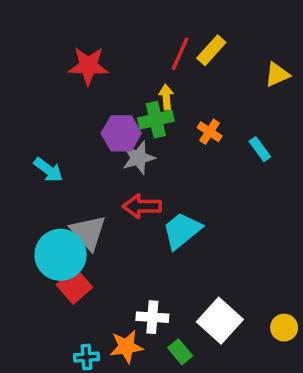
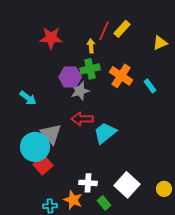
yellow arrow: (166, 97) -> (91, 46), moved
orange cross: (210, 132) -> (121, 76), size x1.6
orange star: (126, 347) -> (73, 200), turned 30

